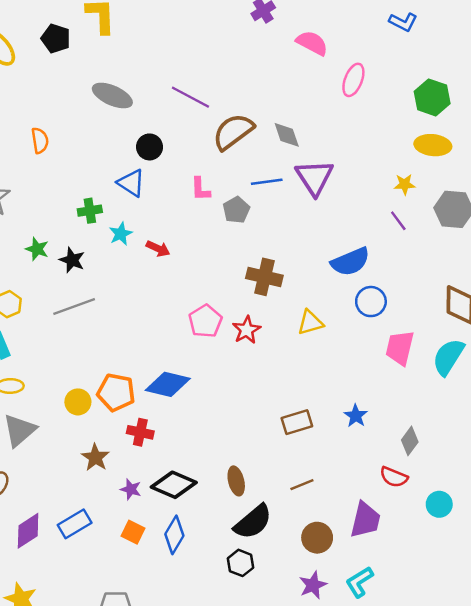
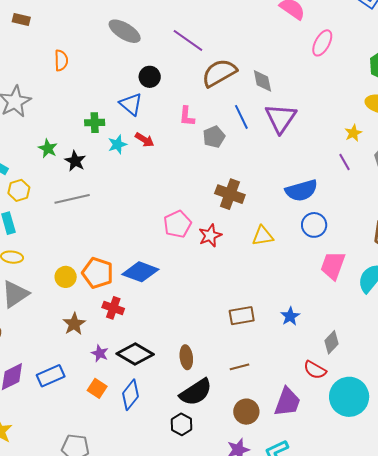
blue line: (267, 182) -> (241, 117), turned 65
yellow star: (405, 184) -> (353, 133), turned -30
red arrow: (158, 249) -> (145, 140), moved
cyan circle: (439, 504) -> (349, 397), size x1.8

